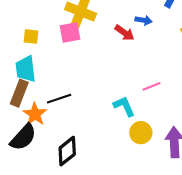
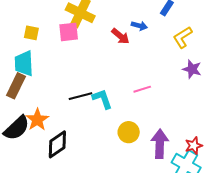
black line: (59, 99) -> (80, 96), moved
cyan L-shape: (124, 106) -> (102, 99), moved
orange star: (35, 114) -> (37, 120), moved

